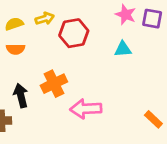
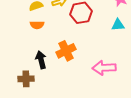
pink arrow: (86, 109) -> (104, 68), moved

